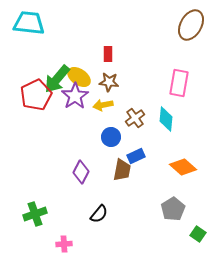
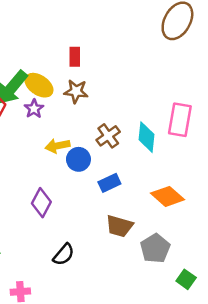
pink rectangle: (179, 83) -> (180, 120), moved
purple star: (75, 96) -> (34, 109), size x0.6
yellow arrow: (103, 105) -> (57, 146), moved
brown trapezoid: (122, 170) -> (119, 226), moved, turned 95

